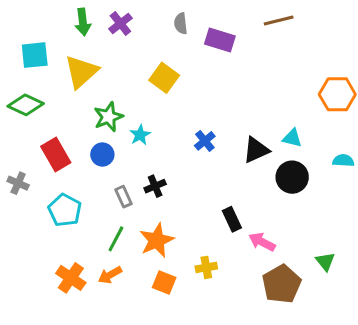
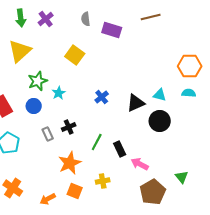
cyan semicircle: (343, 161) -> (189, 93), moved
green line: (116, 239) -> (97, 142), moved
orange arrow: (110, 275) -> (48, 199), moved

